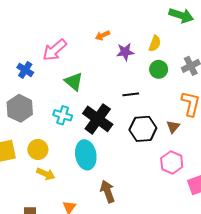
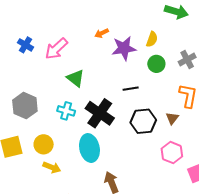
purple star: (125, 52) -> (124, 48), size x1.4
blue cross: (25, 70) -> (25, 45), moved

